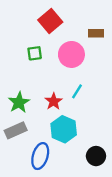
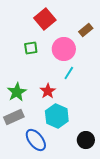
brown rectangle: (96, 33) -> (86, 30), turned -40
cyan line: (77, 91) -> (69, 73), moved
blue ellipse: (40, 156) -> (36, 140), turned -55

